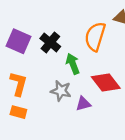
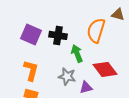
black cross: (50, 42) -> (58, 35), turned -30

